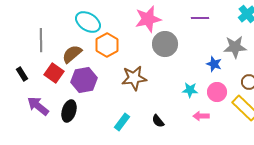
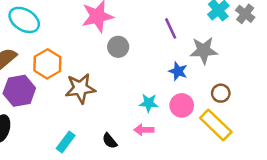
purple line: (200, 18) -> (171, 28), moved, turned 66
gray circle: (165, 44) -> (118, 47), size x0.7
orange hexagon: (107, 45) -> (47, 64), moved
pink arrow: (201, 116) -> (144, 130), moved

